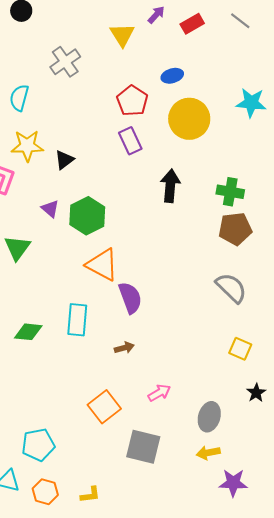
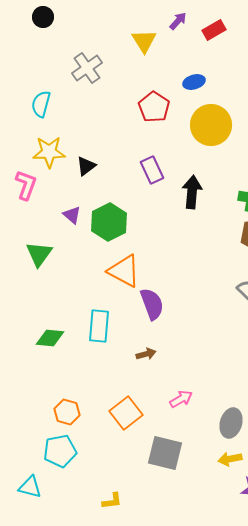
purple rectangle: (130, 141) -> (152, 170), moved
orange hexagon: (45, 492) -> (67, 412), moved

